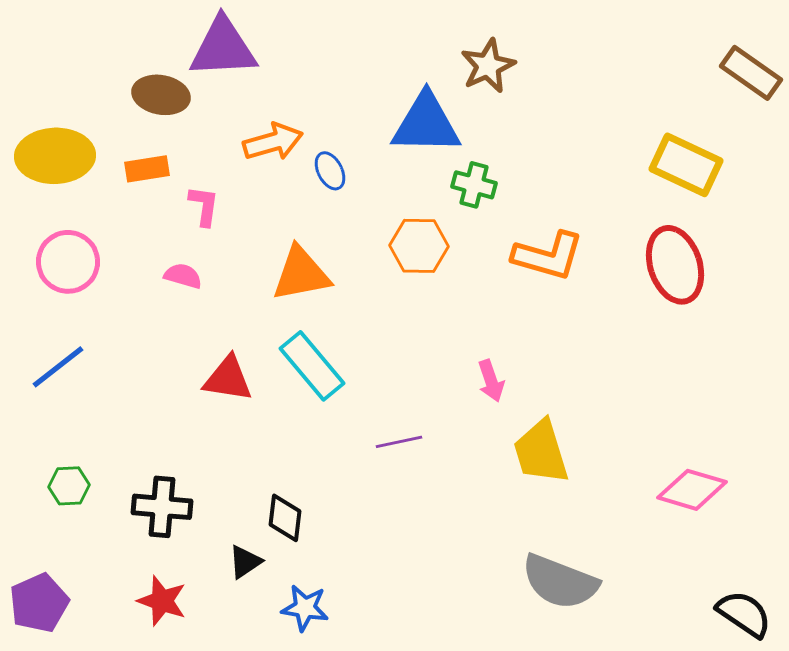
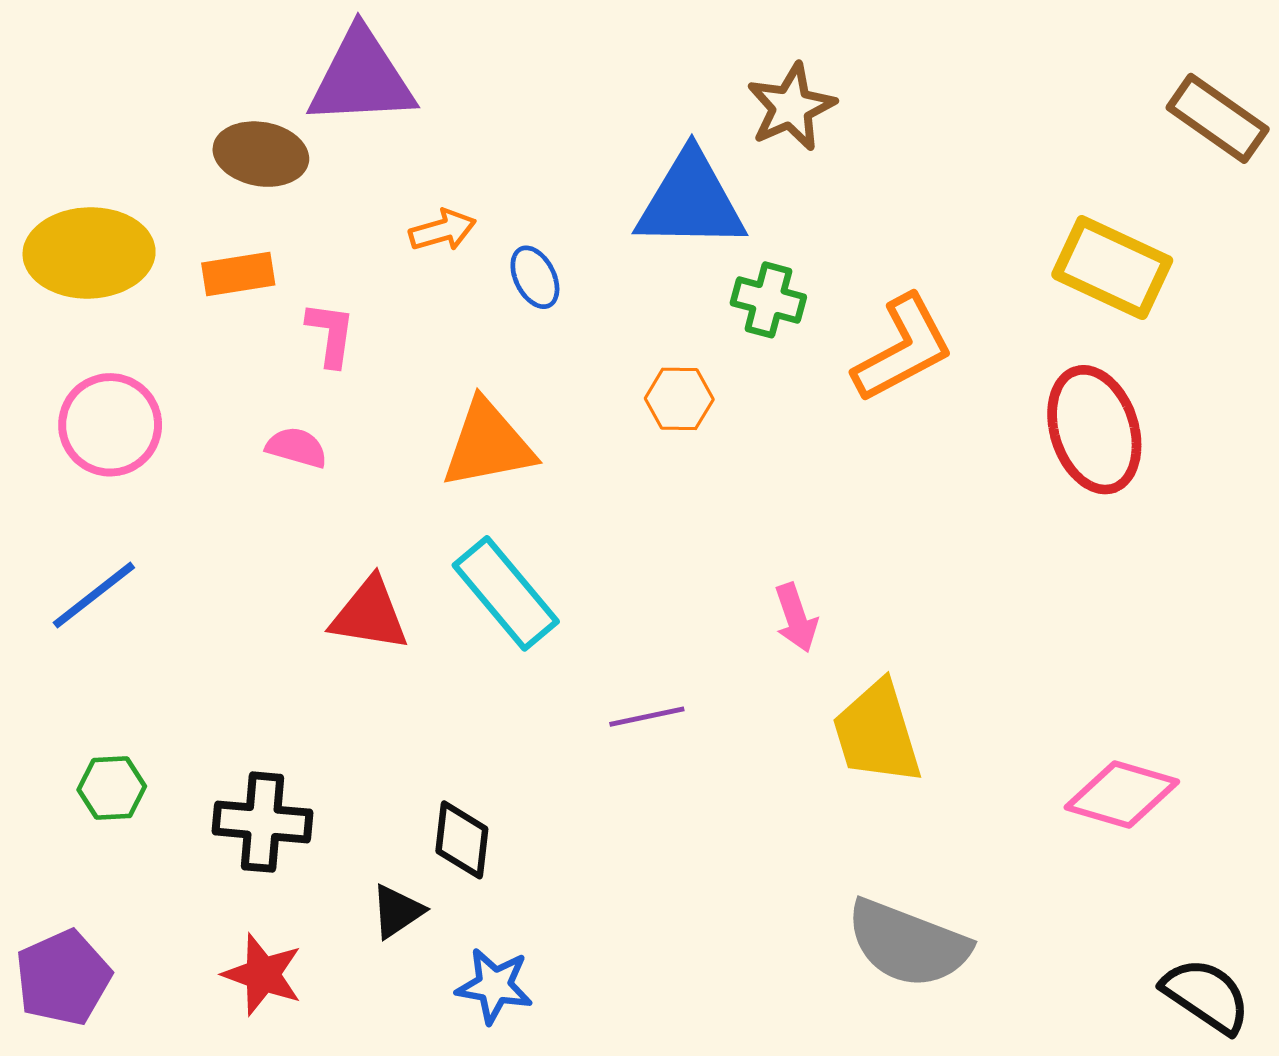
orange arrow: (273, 142) -> (442, 230), size x0.7
orange hexagon: (419, 246) -> (679, 399), size x0.7
orange L-shape: (548, 256) -> (903, 349), moved, turned -44

